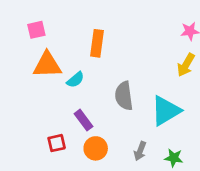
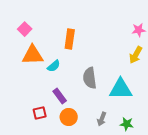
pink square: (36, 30) -> (25, 29), turned -32
cyan triangle: (166, 111) -> (121, 89), turned 30

